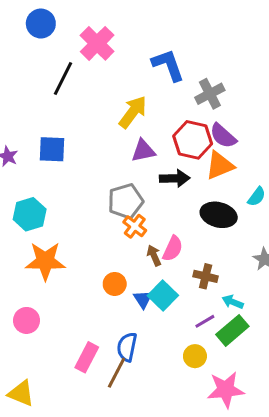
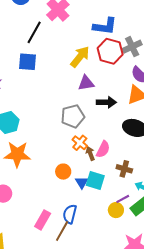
blue L-shape: (168, 65) -> (105, 26), turned 115
red hexagon: (193, 140) -> (110, 51), moved
blue square: (52, 149) -> (28, 62), moved
orange cross: (135, 226) -> (80, 143), moved
cyan square: (163, 295) -> (95, 181), turned -30
yellow circle: (195, 356) -> (116, 210), moved

